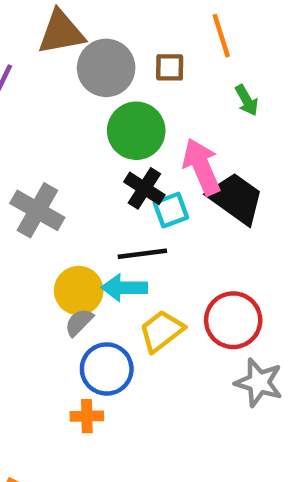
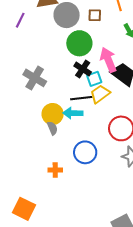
gray semicircle: (79, 322) -> (52, 128), turned 112
yellow trapezoid: (162, 331) -> (100, 94), moved
blue circle: (107, 369) -> (85, 152), moved

